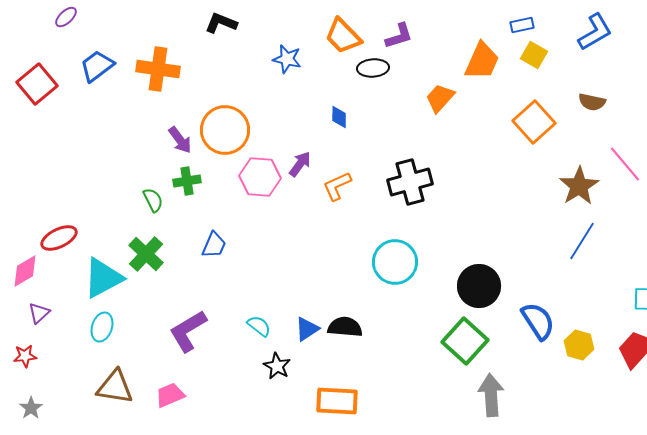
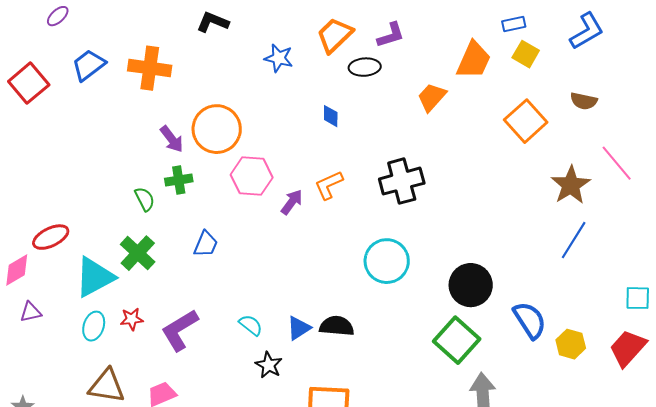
orange trapezoid: (343, 36) -> (335, 35), turned 90
purple arrow: (300, 164) -> (292, 202), moved
purple triangle: (39, 313) -> (31, 312), turned 30
red star: (25, 356) -> (132, 319), moved

